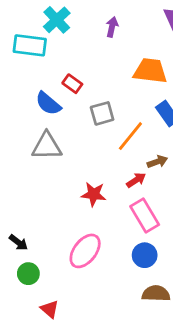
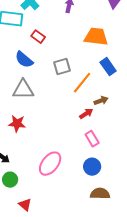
red rectangle: (72, 84) -> (38, 37), moved
red star: (94, 194) -> (17, 124), moved
pink rectangle: (145, 216) -> (92, 139), size x0.7

